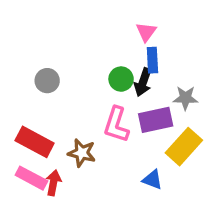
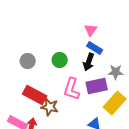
blue rectangle: (152, 60) -> (95, 48), turned -56
green circle: (121, 79) -> (60, 60), moved
red rectangle: (35, 142) -> (35, 95), moved

